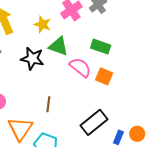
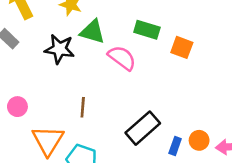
orange square: (104, 76) -> (182, 47), moved

